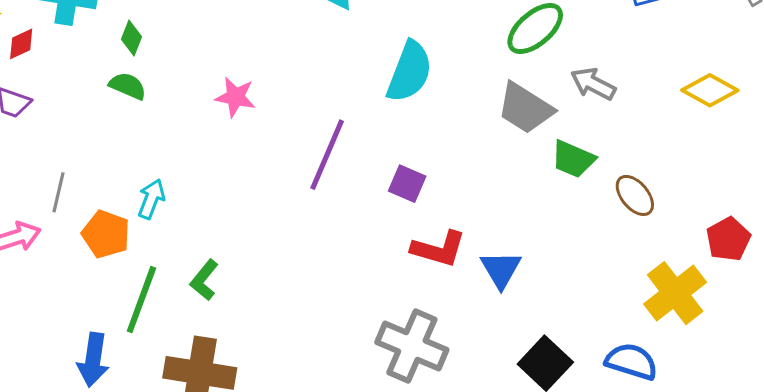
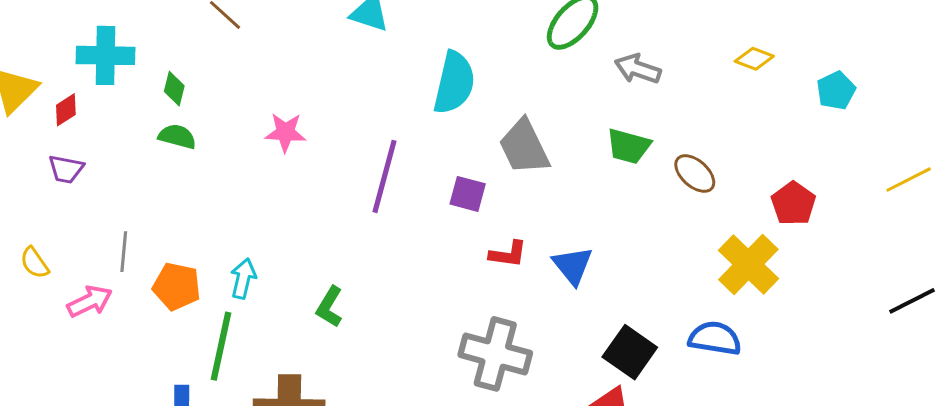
yellow diamond: (710, 90) -> (754, 59), size x0.7
gray trapezoid: (525, 108) -> (524, 147), moved, turned 40
cyan arrow: (151, 199) -> (243, 278), moved
red L-shape: (439, 249) -> (508, 254), size x0.7
green L-shape: (204, 280) -> (330, 307), moved

